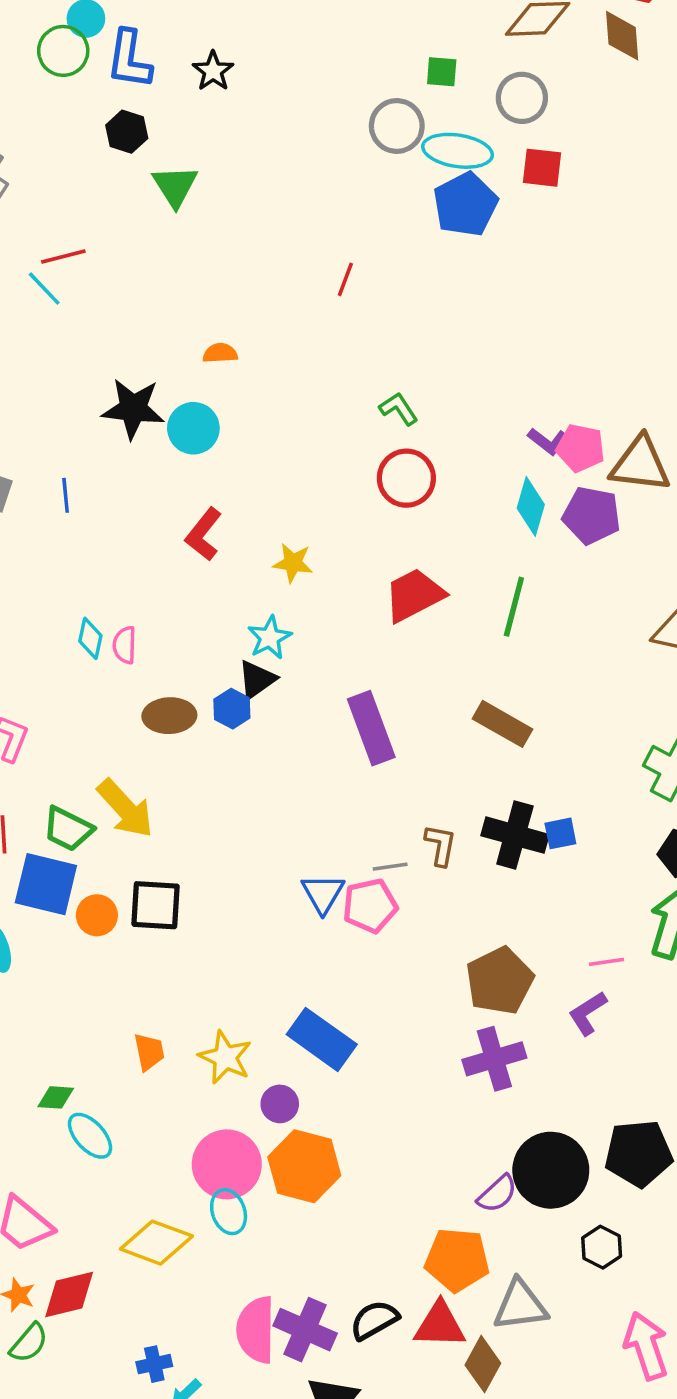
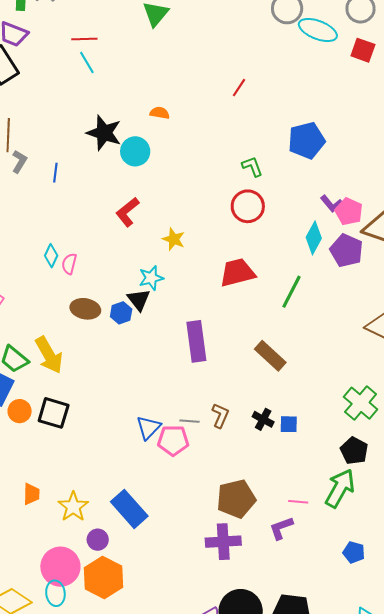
blue pentagon: (465, 204) -> (306, 140), moved
cyan line: (44, 289) -> (87, 62), moved
black triangle: (257, 679) -> (139, 300), turned -45
black cross: (515, 835) -> (263, 419), size x0.6

